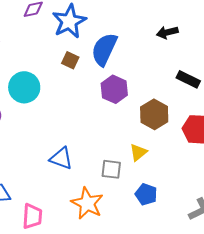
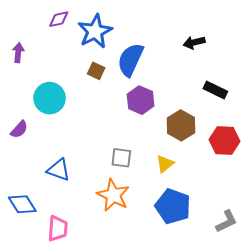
blue triangle: (61, 158) -> (59, 170), moved
gray square: (111, 169) -> (121, 158), moved
blue pentagon: (146, 194) -> (173, 206), size x1.6
orange star: (87, 203) -> (113, 195), moved

